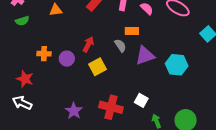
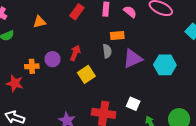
gray semicircle: (120, 46) -> (107, 51), turned 32
purple circle: (67, 59) -> (52, 59), moved
red star: (25, 79) -> (15, 83), moved

